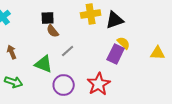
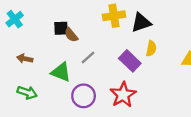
black square: (48, 18) -> (61, 28), moved
yellow semicircle: (124, 43) -> (151, 48), turned 56
brown arrow: (12, 52) -> (25, 59), turned -56
purple rectangle: (116, 54) -> (130, 61), moved, turned -72

